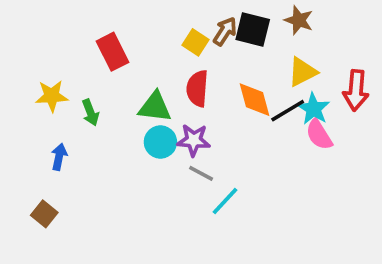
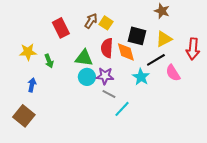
black square: (253, 30) -> (137, 36), moved
brown arrow: (225, 31) -> (91, 21), moved
orange diamond: (254, 100) -> (126, 52), moved
cyan star: (314, 109) -> (141, 77), moved
brown square: (44, 214) -> (24, 116), size x1.5

